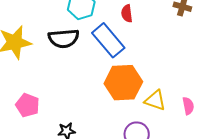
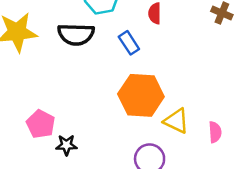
blue rectangle: (108, 40) -> (129, 43), size x0.6
pink pentagon: (28, 105) -> (41, 124), moved

